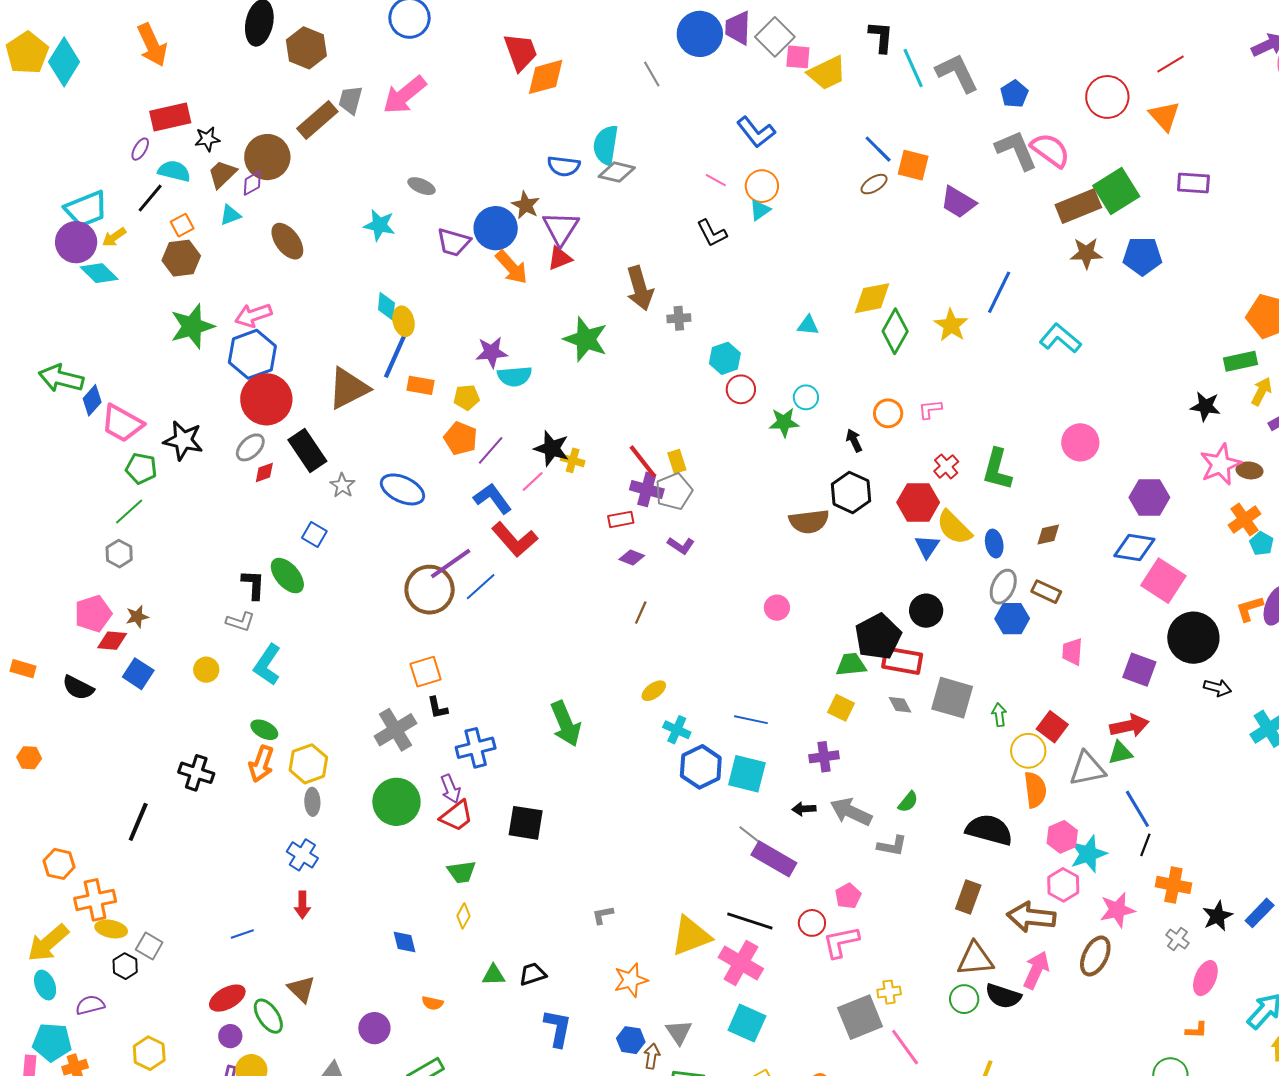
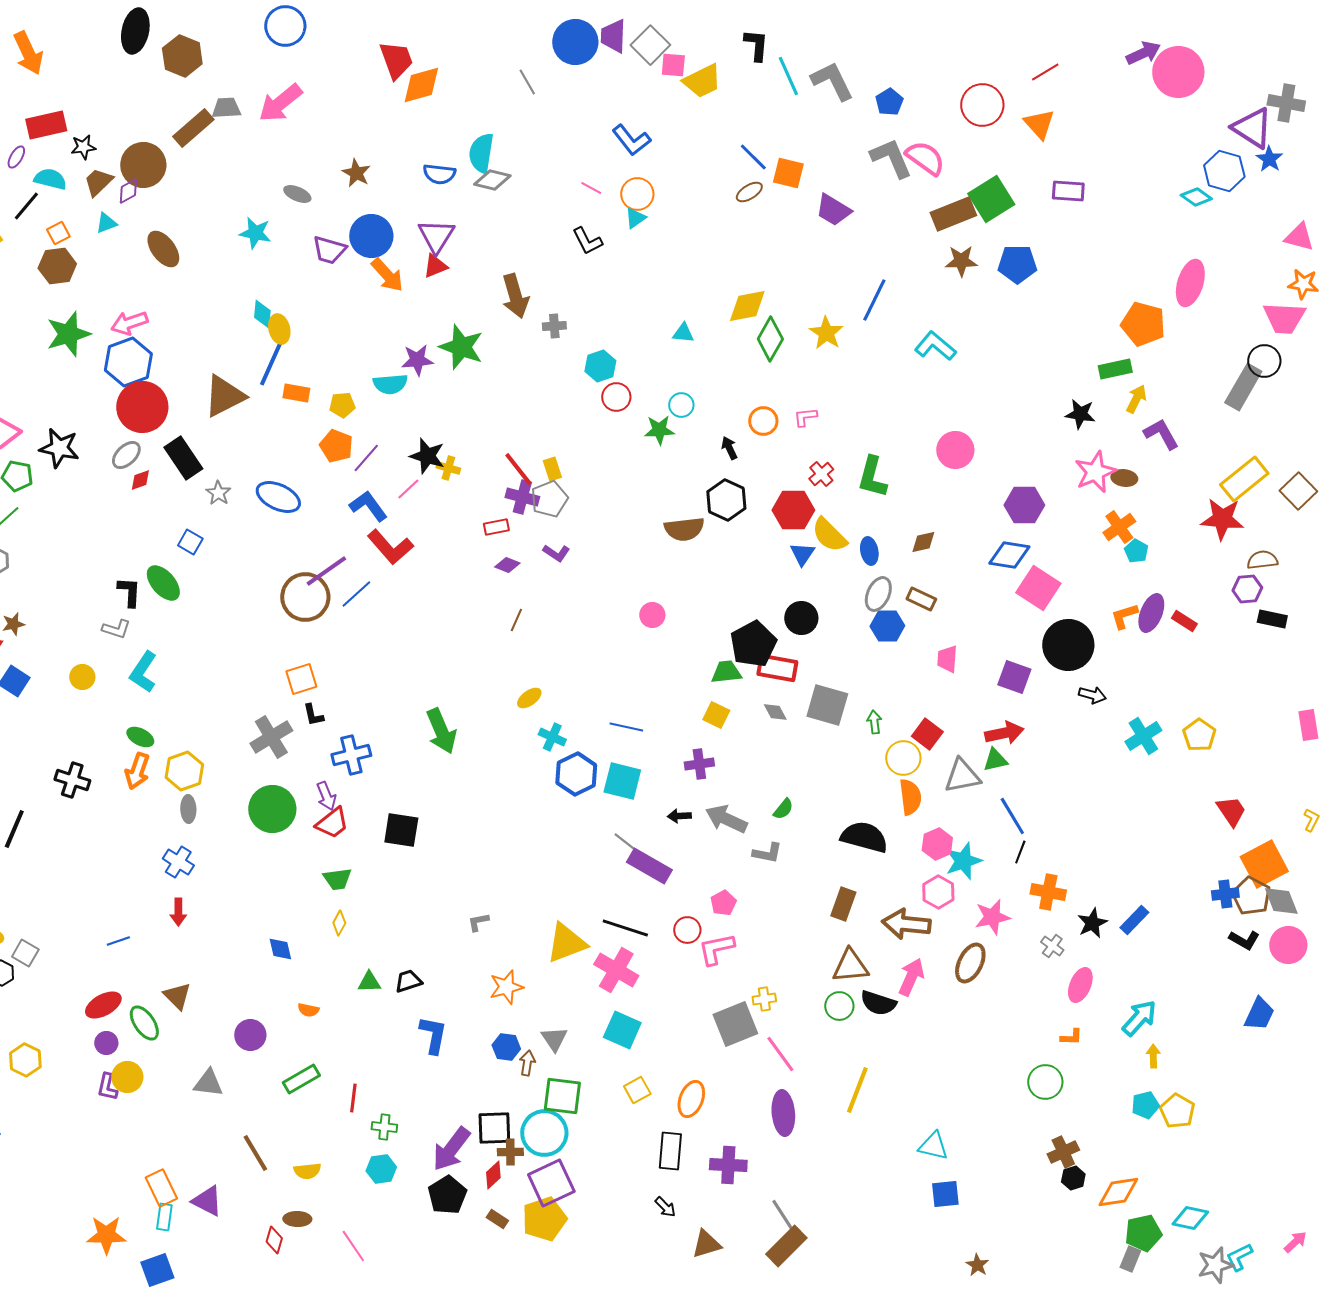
gray trapezoid: (350, 100) -> (226, 108), turned 72
brown star: (526, 205) -> (356, 173), moved
purple star: (492, 352) -> (417, 360), moved

